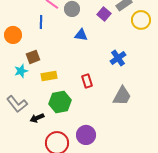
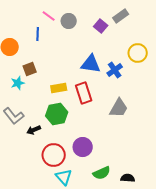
yellow circle: (141, 20) -> (138, 53), moved
blue triangle: (81, 35) -> (91, 64), moved, size x1.5
yellow rectangle: (49, 76) -> (59, 88), moved
red rectangle: (87, 81) -> (84, 93), size x1.5

